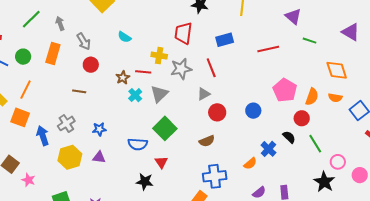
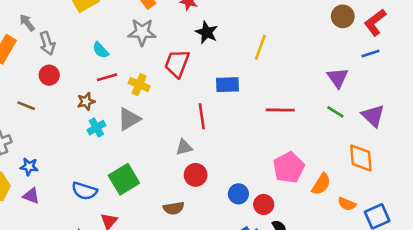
purple triangle: (293, 16) -> (338, 78), moved
gray arrow: (60, 23) -> (27, 23), moved, turned -32
purple triangle: (351, 32) -> (373, 116), moved
gray star: (181, 69) -> (142, 32), moved
red line: (143, 72) -> (107, 77), moved, turned -35
gray triangle: (159, 94) -> (129, 119), moved
orange semicircle: (335, 98) -> (347, 204), moved
blue circle: (253, 111) -> (238, 194), moved
red circle: (302, 118) -> (264, 204), moved
blue star: (99, 129) -> (29, 167), moved

